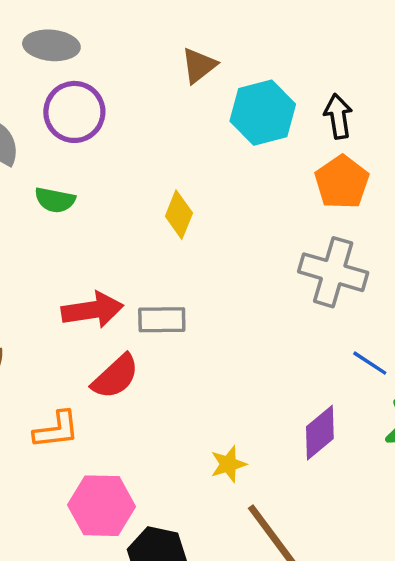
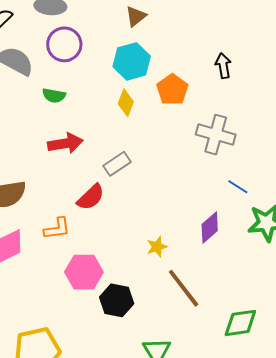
cyan hexagon: (263, 113) -> (132, 61), moved
black arrow: (338, 116) -> (223, 66), moved
orange pentagon: (342, 182) -> (172, 90), moved
red arrow: (92, 310) -> (65, 143), moved
gray rectangle: (162, 320) -> (117, 164), turned -32

